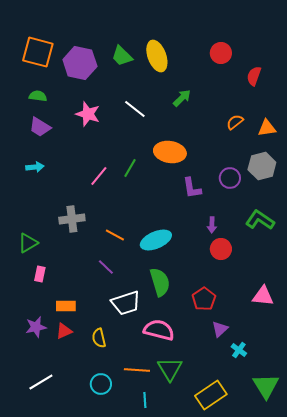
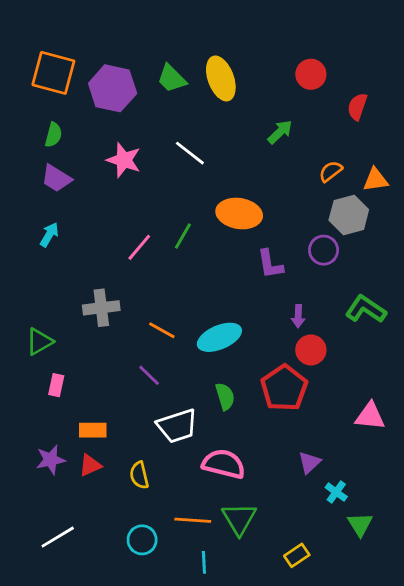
green semicircle: (38, 96) -> (53, 135), turned 96
green arrow: (182, 98) -> (280, 132), moved
gray hexagon: (262, 166) -> (349, 215), moved
cyan arrow: (35, 167) -> (49, 235), turned -54
green semicircle: (160, 282) -> (225, 396), size x0.7
red pentagon: (204, 299) -> (284, 388), moved, size x1.4
green triangle: (266, 386) -> (360, 524), moved, size x0.7
yellow rectangle: (211, 395) -> (297, 555), size x0.6

